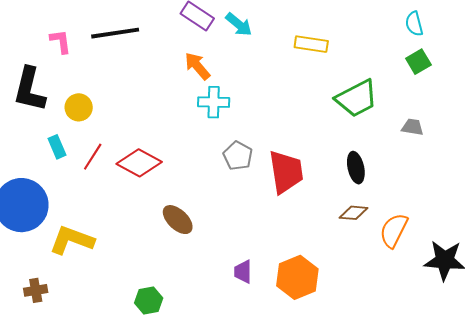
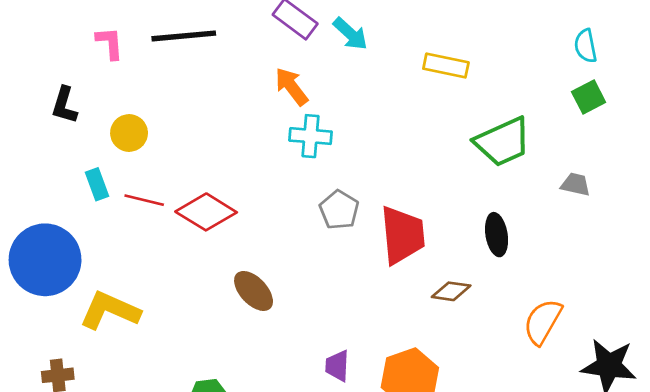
black L-shape: (29, 89) -> (64, 105), size x0.6
red line: (93, 157) -> (144, 200), turned 68
brown diamond: (354, 213) -> (451, 291), moved

